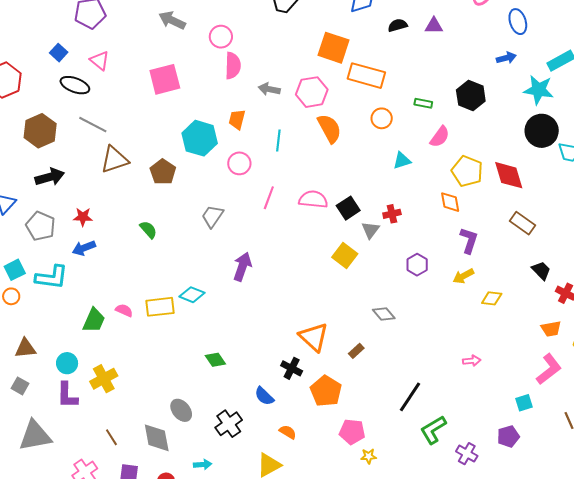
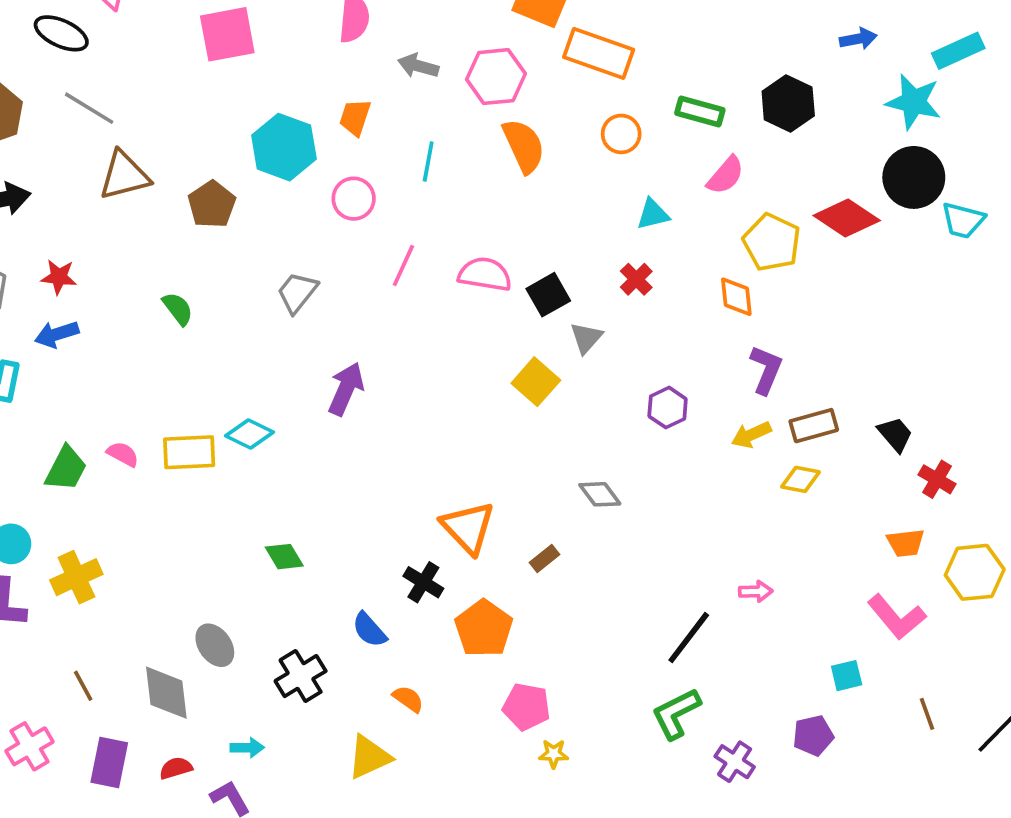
green rectangle: (423, 103) -> (700, 111), size x1.4
red diamond: (509, 175) -> (847, 218), moved, turned -44
red cross: (392, 214) -> (636, 279), moved, turned -36
brown rectangle: (523, 223) -> (814, 426), moved, turned -55
pink L-shape: (549, 369) -> (897, 617), turned 84
black line: (410, 397) -> (689, 638), moved

